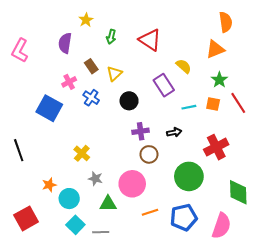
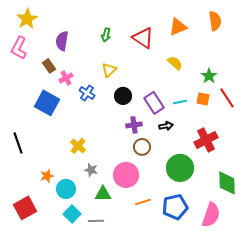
yellow star: (86, 20) -> (27, 19), moved, size x1.5
orange triangle: (215, 49) -> (178, 27), moved
brown rectangle: (91, 66) -> (49, 66), moved
purple rectangle: (164, 85) -> (154, 103), moved

